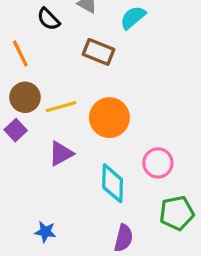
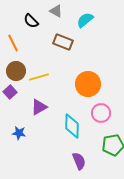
orange circle: (109, 118) -> (88, 84), moved
blue star: (45, 232) -> (19, 133), moved
purple semicircle: (124, 238) -> (79, 161), turned -36

